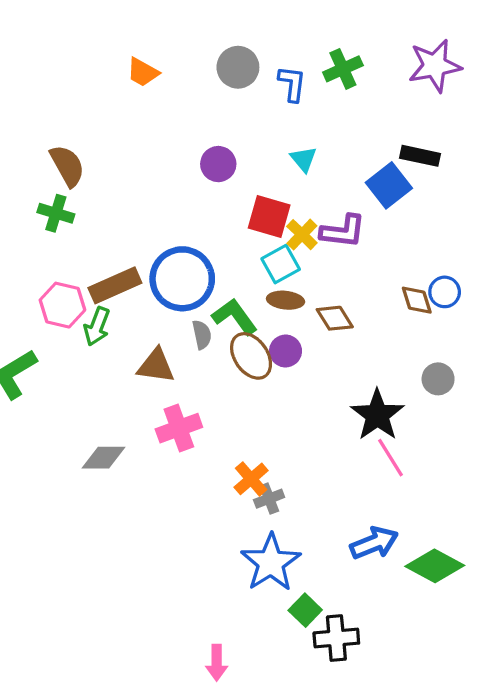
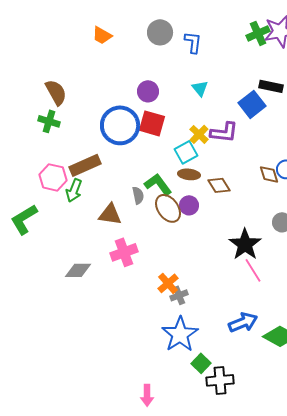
green cross: (343, 69) -> (258, 33), moved
red square: (269, 217) -> (152, 123), moved
blue circle: (182, 279) -> (120, 125), moved

